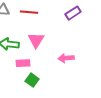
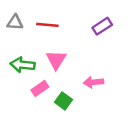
pink rectangle: (23, 63) -> (40, 88), turned -32
green square: (32, 80) -> (64, 101), moved

